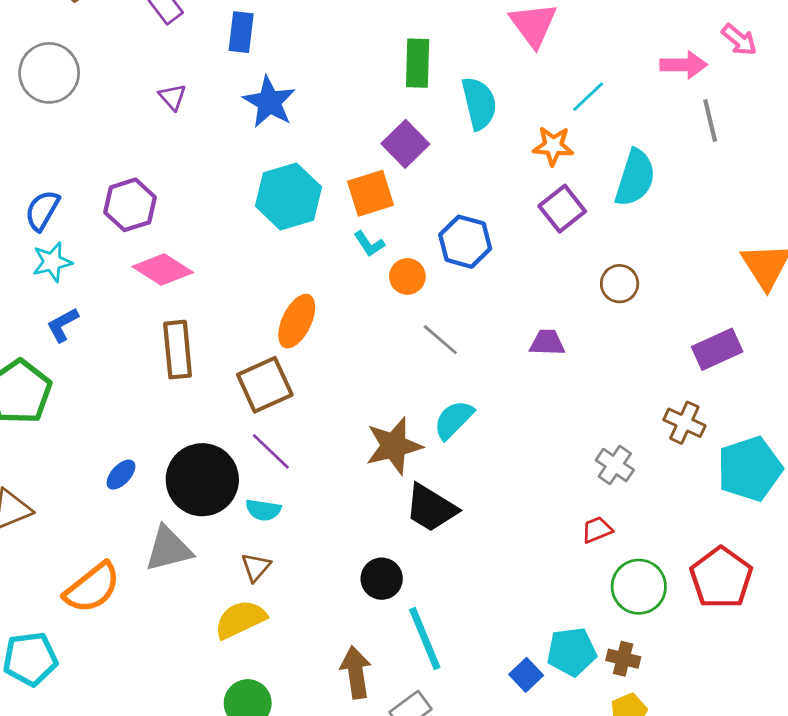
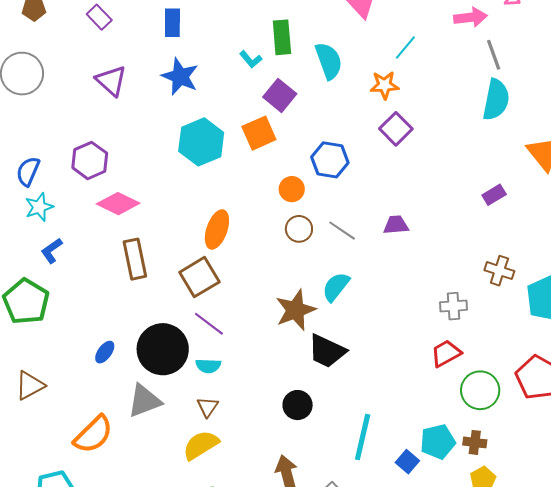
blue rectangle: (241, 32) -> (172, 23), moved
purple triangle: (173, 97) -> (111, 81), size x1.6
cyan semicircle: (635, 178) -> (496, 100), moved
cyan L-shape: (369, 244) -> (251, 59), moved
brown circle: (620, 284) -> (299, 229), moved
gray line: (440, 340) -> (342, 231), moved
purple rectangle: (717, 349) -> (494, 195), moved, size x0.7
gray cross: (615, 465) -> (453, 306), turned -32
red trapezoid: (597, 530) -> (446, 353), size x1.4
cyan line: (425, 638) -> (363, 437), moved, turned 42

